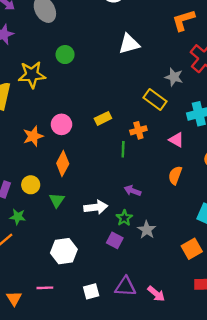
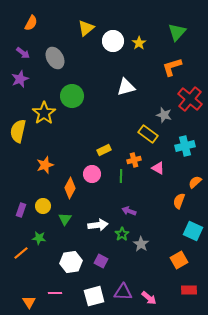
green circle: (65, 55) -> (72, 96), size x1.5
yellow star: (32, 75) -> (44, 113), turned -30
pink circle: (61, 124) -> (92, 174), moved
pink triangle: (176, 140) -> (158, 168), moved
orange semicircle: (175, 175) -> (179, 201), moved
green star: (18, 217) -> (39, 238), moved
purple square: (115, 240) -> (101, 261), moved
white square: (91, 291) -> (94, 296), size x1.5

